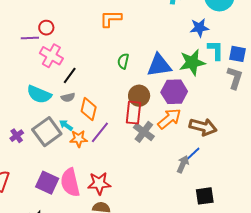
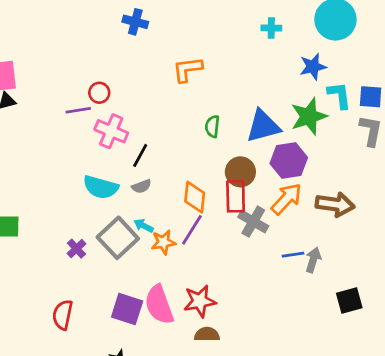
orange diamond: (89, 109) -> (195, 197), moved
blue line: (193, 154) -> (293, 255), moved, turned 42

